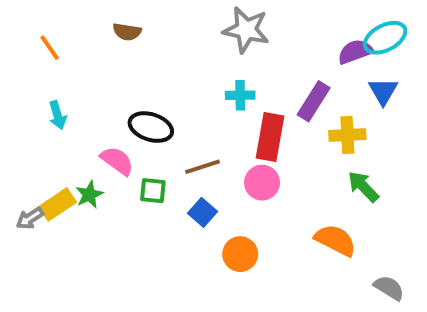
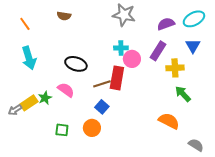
purple semicircle: (355, 52) -> (166, 24), moved
cyan arrow: (58, 115) -> (29, 58), size x1.6
red rectangle: (270, 137) -> (117, 78), moved
pink semicircle: (117, 161) -> (66, 90), moved
pink circle: (262, 183) -> (132, 59), moved
green square: (153, 191) -> (62, 130), moved
orange circle: (240, 254) -> (92, 128), moved

